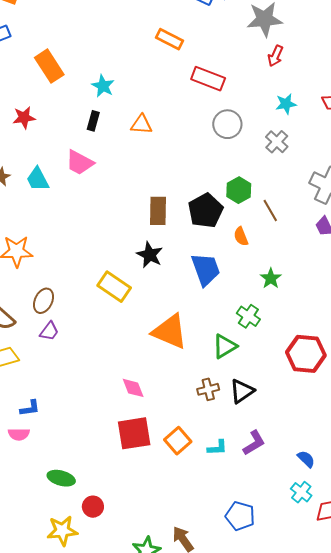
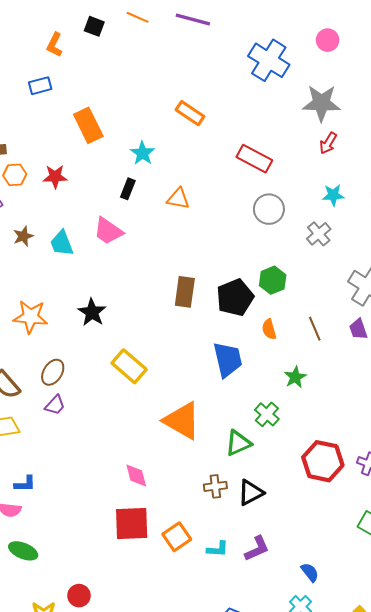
orange rectangle: (170, 39) -> (190, 113), moved
brown line: (270, 211) -> (315, 329), moved
black star: (150, 255) -> (92, 312), moved
green ellipse: (61, 478) -> (23, 551), moved

